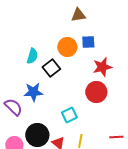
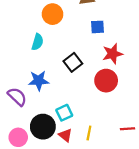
orange circle: (67, 47) -> (53, 14), moved
black square: (51, 68) -> (73, 62), moved
cyan square: (69, 115) -> (64, 113), moved

